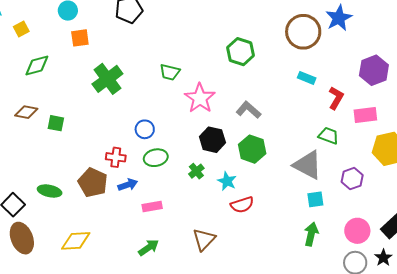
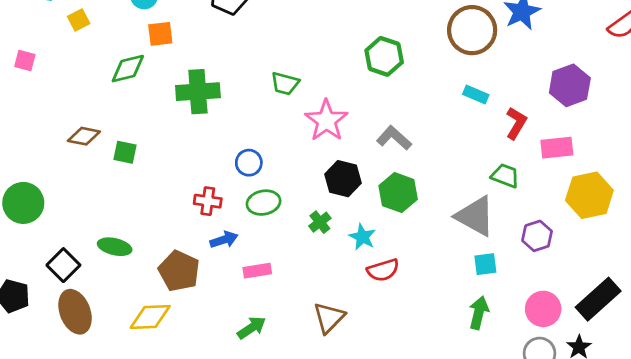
green diamond: (37, 65) -> (128, 69), moved
green cross: (107, 79) -> (198, 92), turned 32
brown pentagon: (93, 183) -> (179, 271), moved

